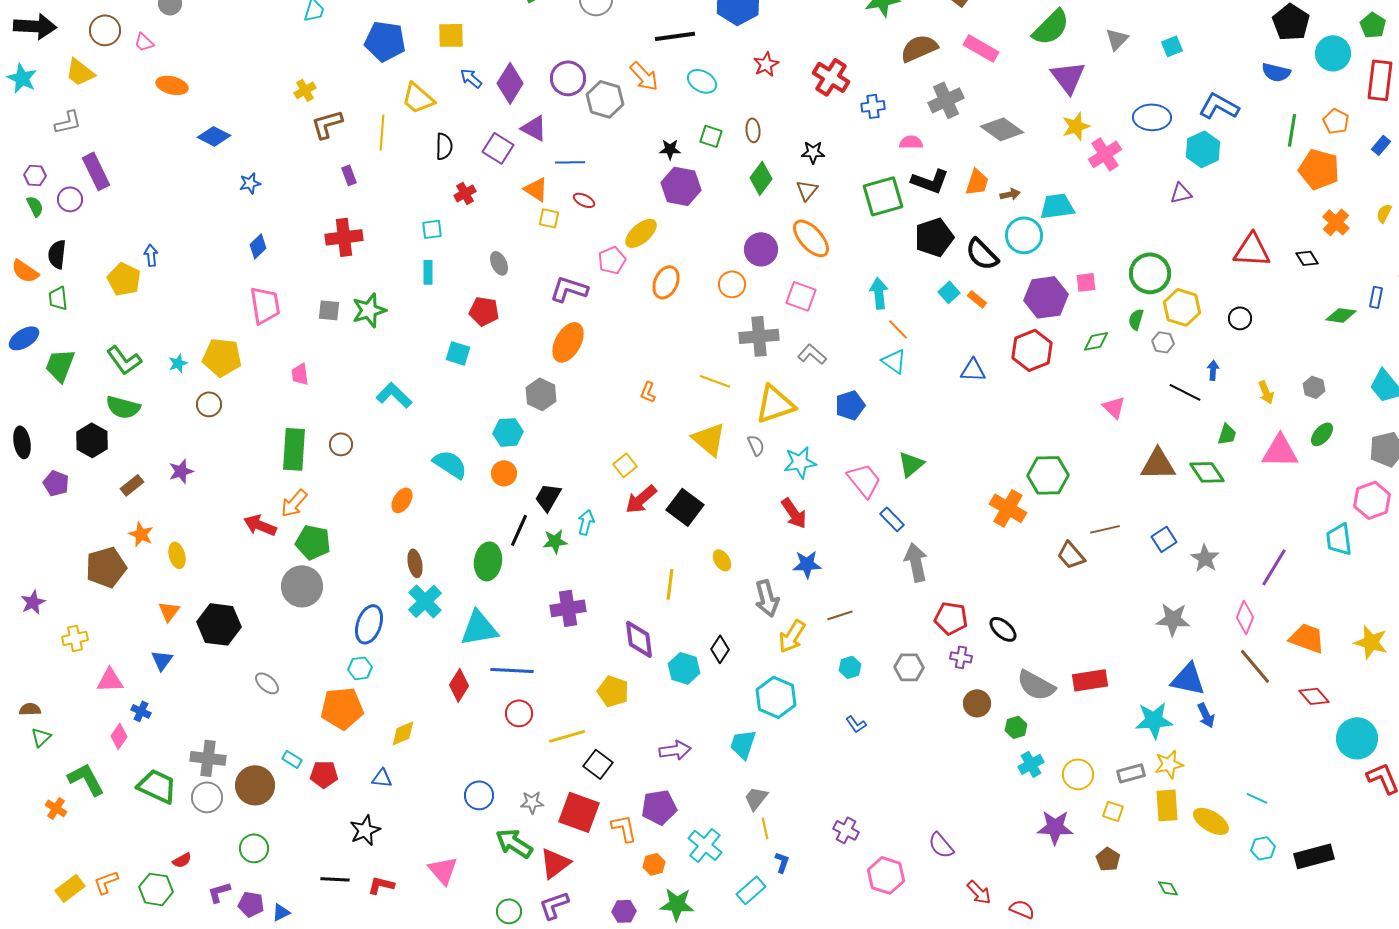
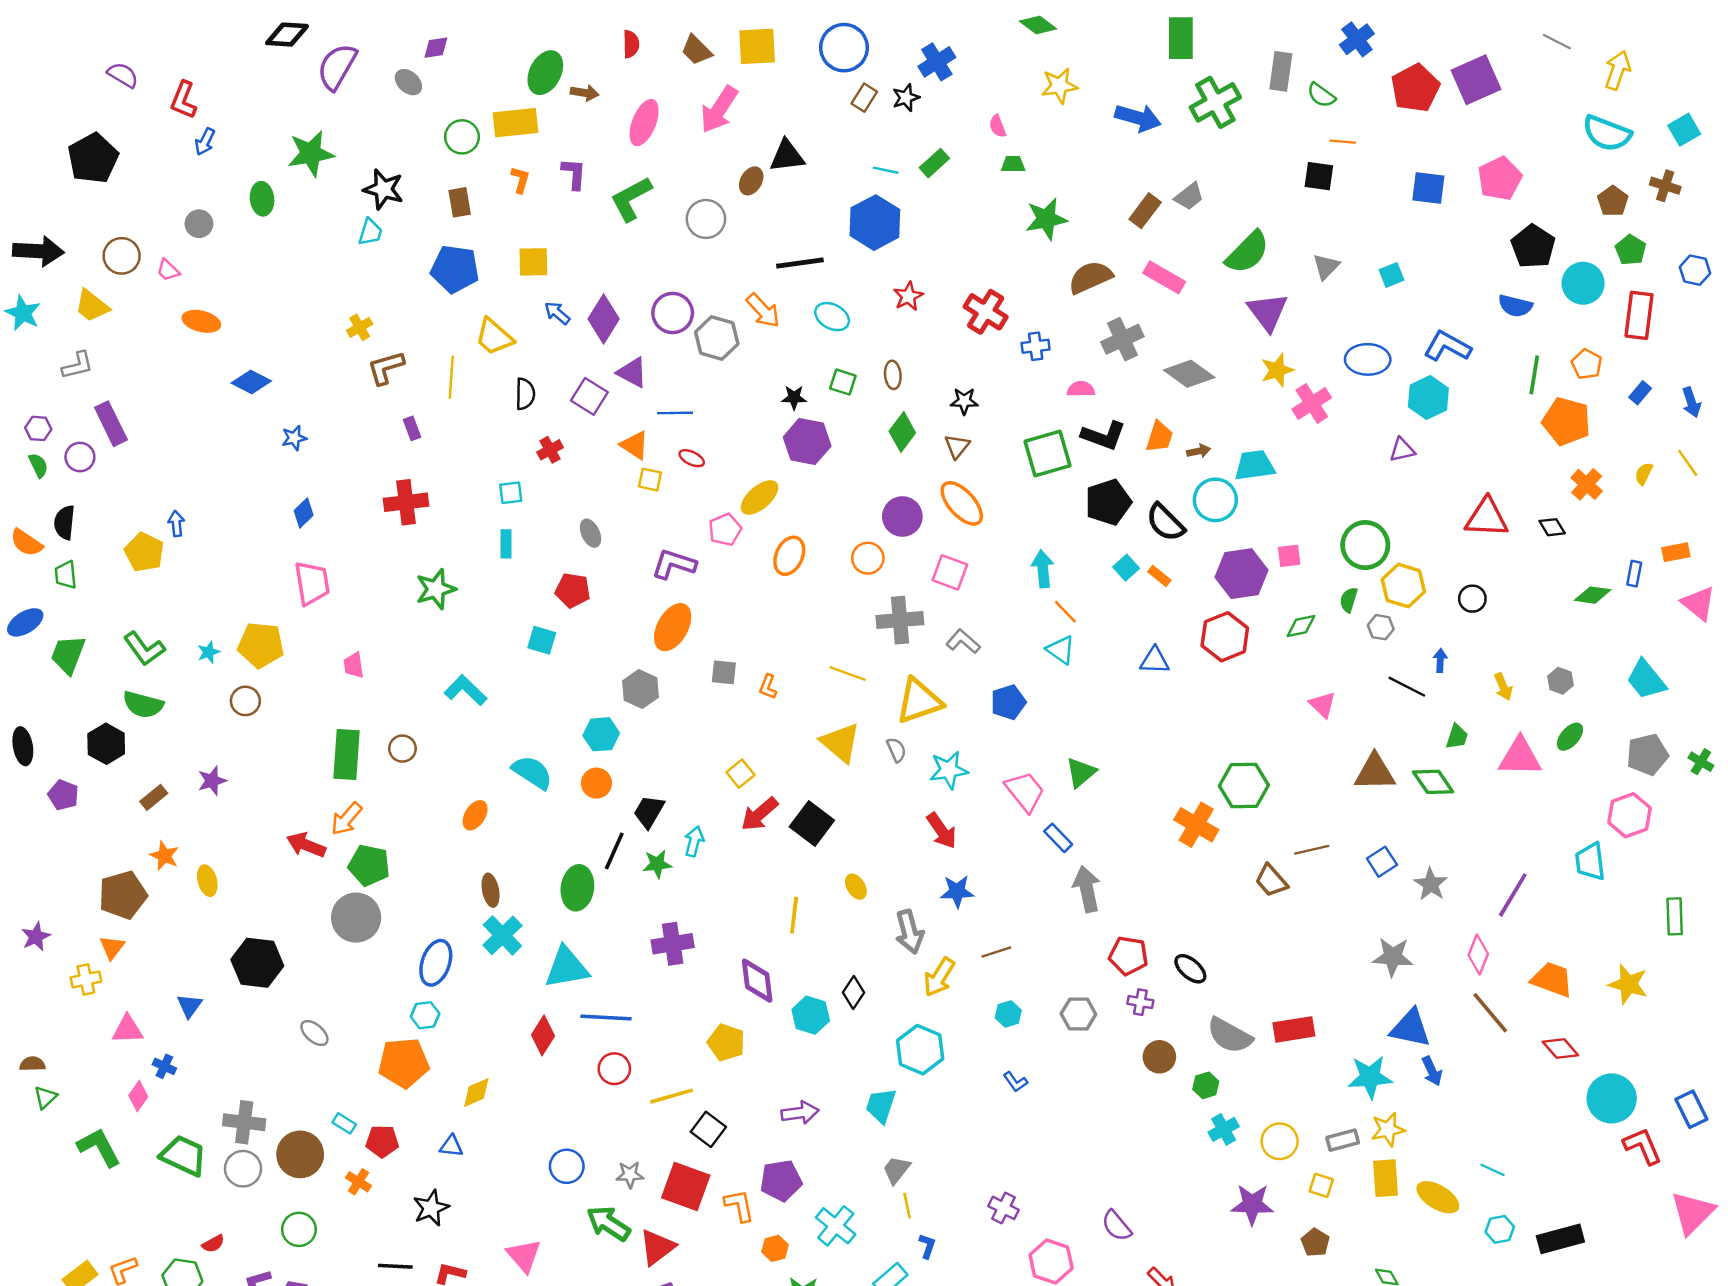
gray square: (329, 310) -> (724, 672), moved
orange triangle: (169, 611) -> (112, 947), moved
orange cross: (56, 808) -> (358, 1182), moved

